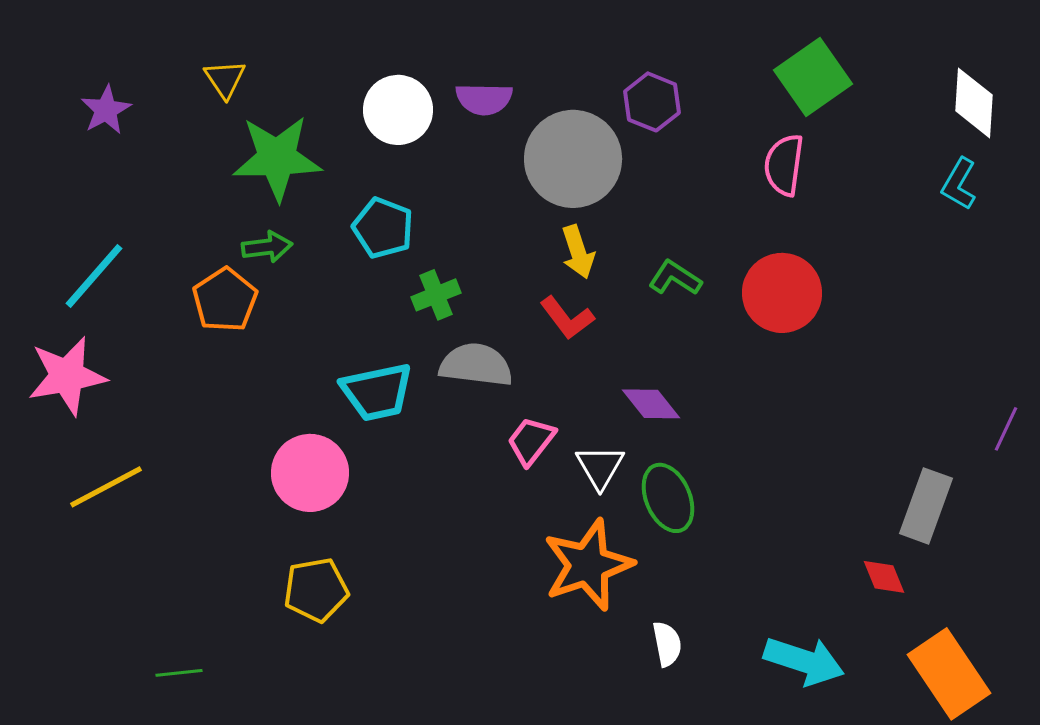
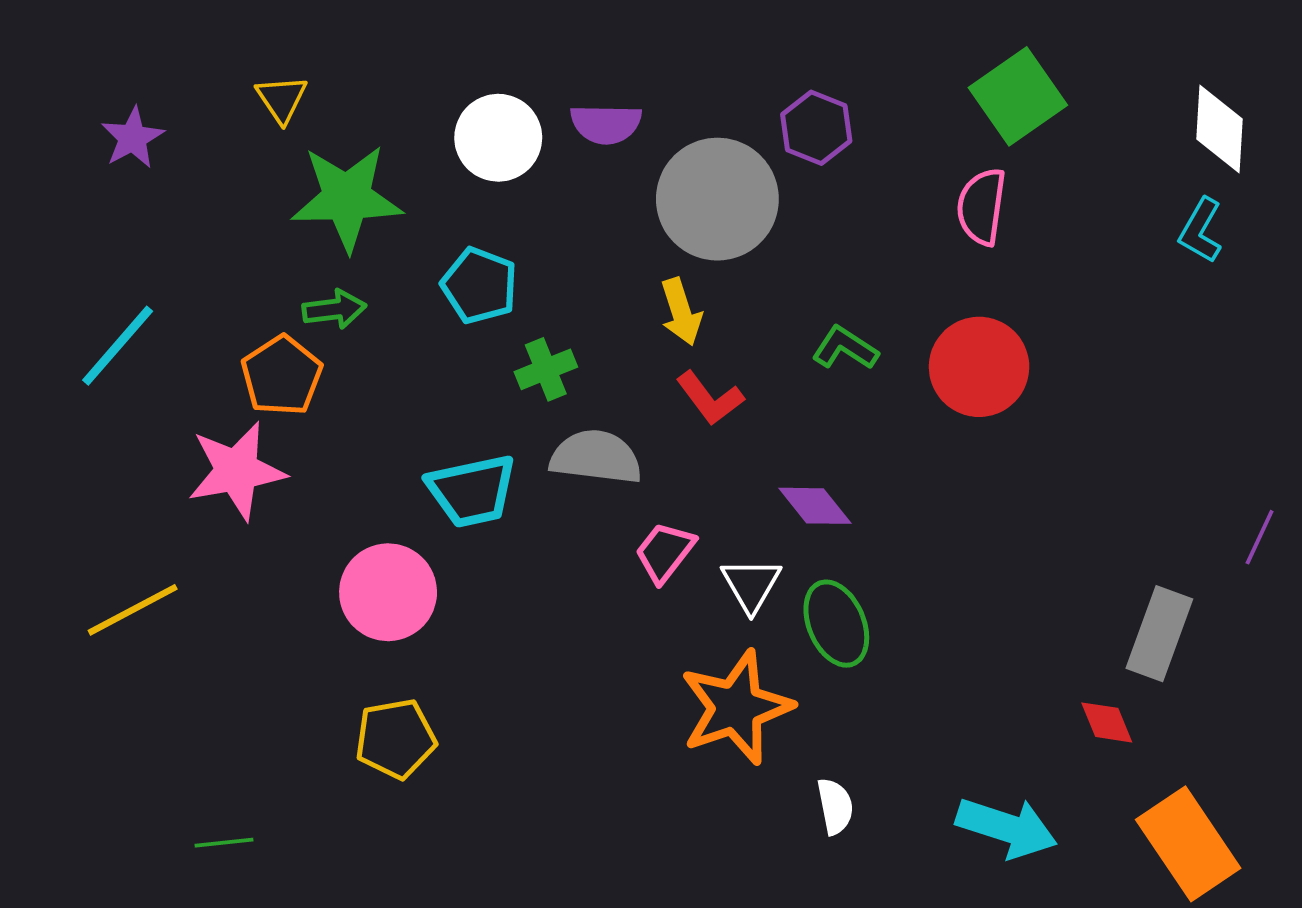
yellow arrow: (578, 252) -> (681, 312), moved
pink star: (67, 376) -> (237, 471), moved

